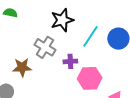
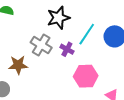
purple cross: (70, 61) -> (67, 49), moved, turned 32

